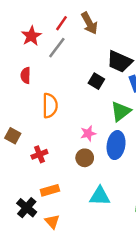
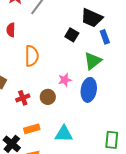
brown circle: (85, 158) -> (48, 97), moved
cyan triangle: (100, 196) -> (64, 134), moved

